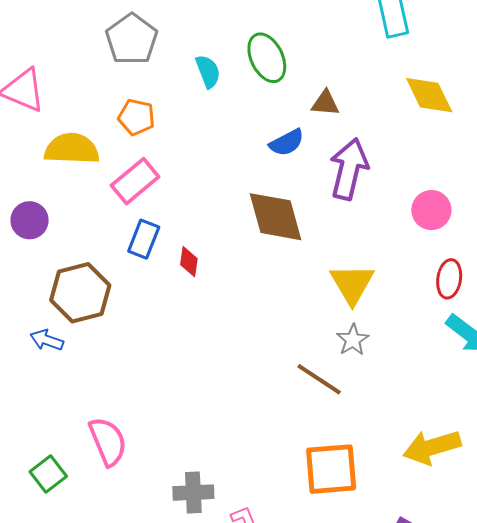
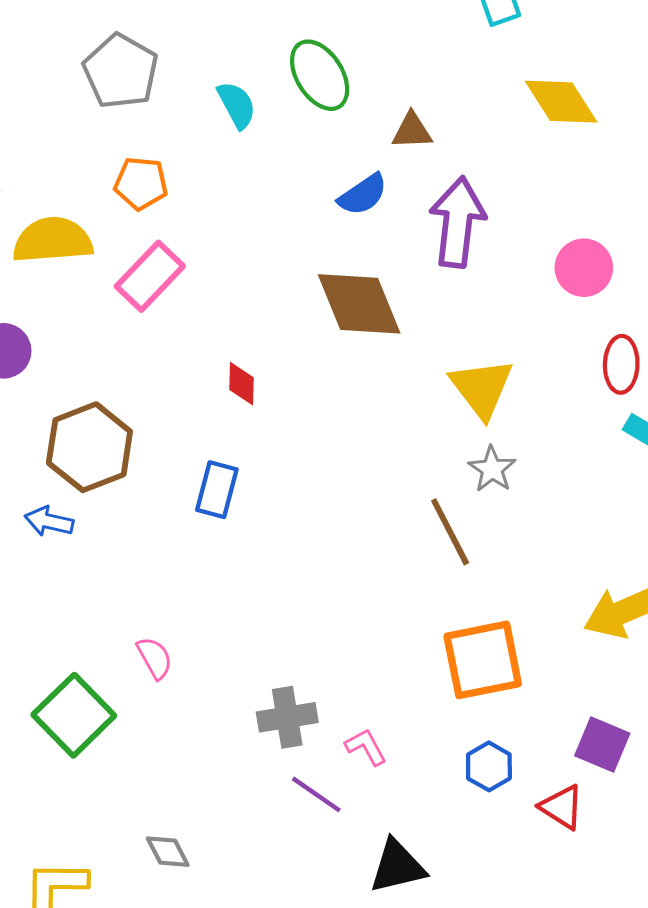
blue rectangle: (144, 239) -> (217, 490), moved
brown line: (319, 379) -> (450, 532), turned 36
pink semicircle: (108, 441) -> (155, 658), size x0.6
green square: (48, 474) -> (74, 715), size x1.5

